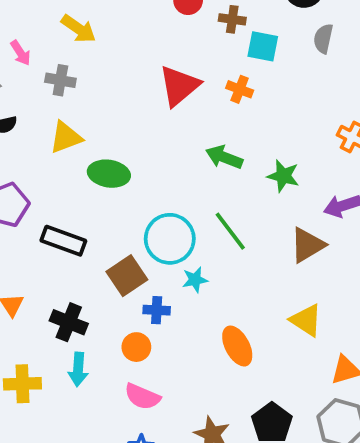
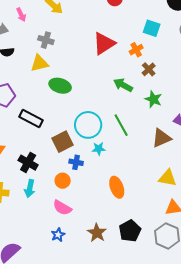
brown cross: (232, 19) -> (149, 69), moved, turned 32
gray cross: (60, 80) -> (46, 40), moved
orange cross: (240, 89) -> (136, 50), turned 32
yellow triangle: (306, 320) -> (168, 178), moved, turned -30

